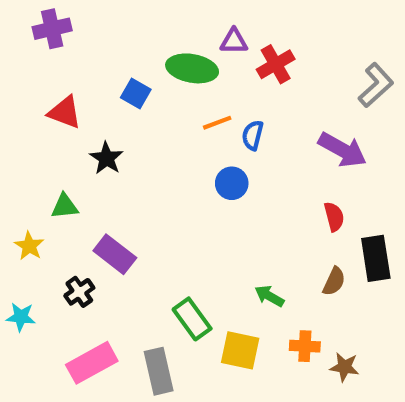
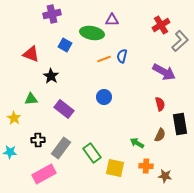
purple cross: (52, 29) -> (52, 14), moved
red cross: (276, 64) -> (161, 25), moved
blue semicircle: (253, 135) -> (122, 56), moved
blue circle: (232, 183) -> (104, 97), moved
purple rectangle: (115, 254) -> (64, 109), moved
black cross: (79, 292) -> (38, 140), turned 32
green arrow: (269, 296) -> (137, 143), moved
gray rectangle: (159, 371) -> (61, 148), moved, turned 50

